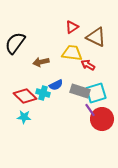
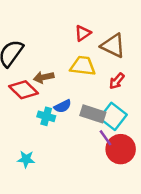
red arrow: (88, 65) -> (117, 81), moved, turned -80
cyan square: (96, 93) -> (113, 116), turned -35
red diamond: (25, 96) -> (24, 90), moved
cyan star: (24, 117) -> (26, 159), moved

